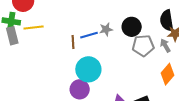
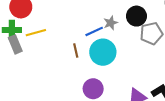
brown line: (73, 42) -> (76, 51), moved
cyan circle: (88, 69) -> (103, 52), moved

